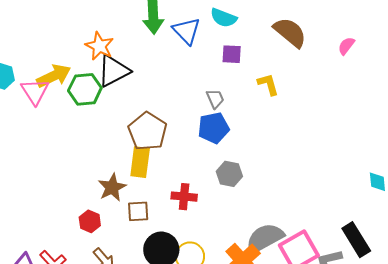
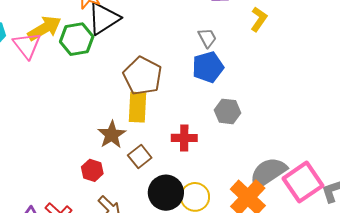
yellow L-shape: (268, 84) -> (259, 19), turned 55
brown square: (138, 211) -> (140, 156), turned -30

